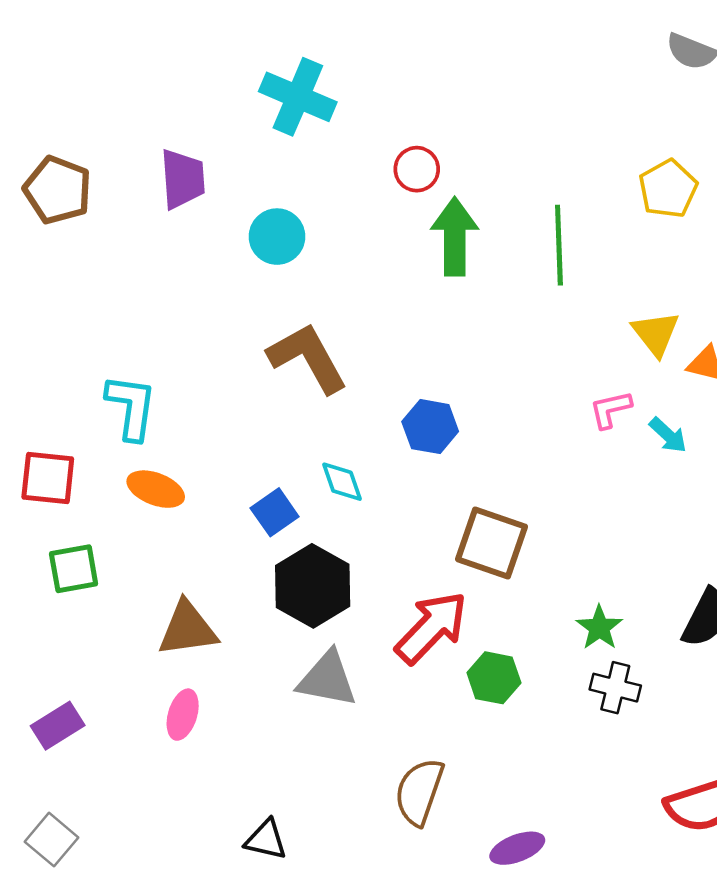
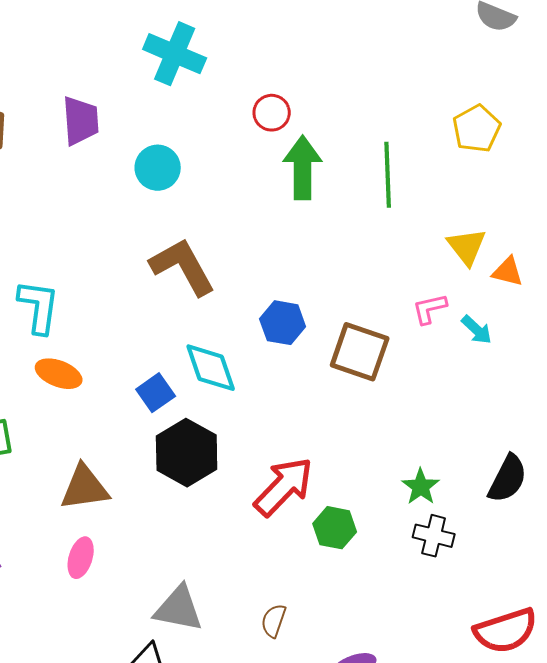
cyan diamond: (342, 482) -> (211, 368), size x1.5
brown square: (492, 543) -> (360, 352), moved
gray triangle: (327, 679) -> (179, 609), moved
brown semicircle: (419, 792) -> (274, 621), size x0.6

